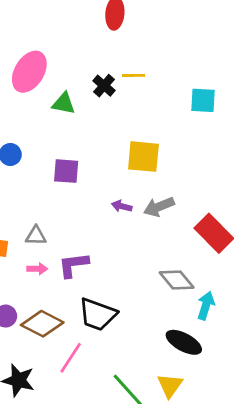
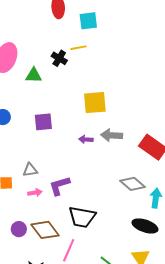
cyan square: (203, 100) -> (88, 21), moved
gray arrow: (159, 207) -> (112, 135), turned 35
brown diamond: (42, 324) -> (45, 230), turned 36

